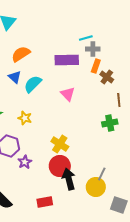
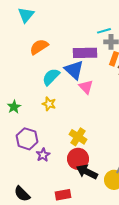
blue triangle: (15, 77) -> (74, 70), moved, size x1.5
yellow star: (25, 118) -> (49, 104), moved
black arrow: (69, 179) -> (87, 172), turned -50

